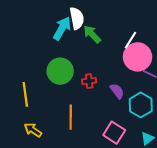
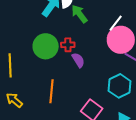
red cross: (89, 81) -> (68, 45), moved
purple semicircle: (117, 91) -> (78, 60), moved

